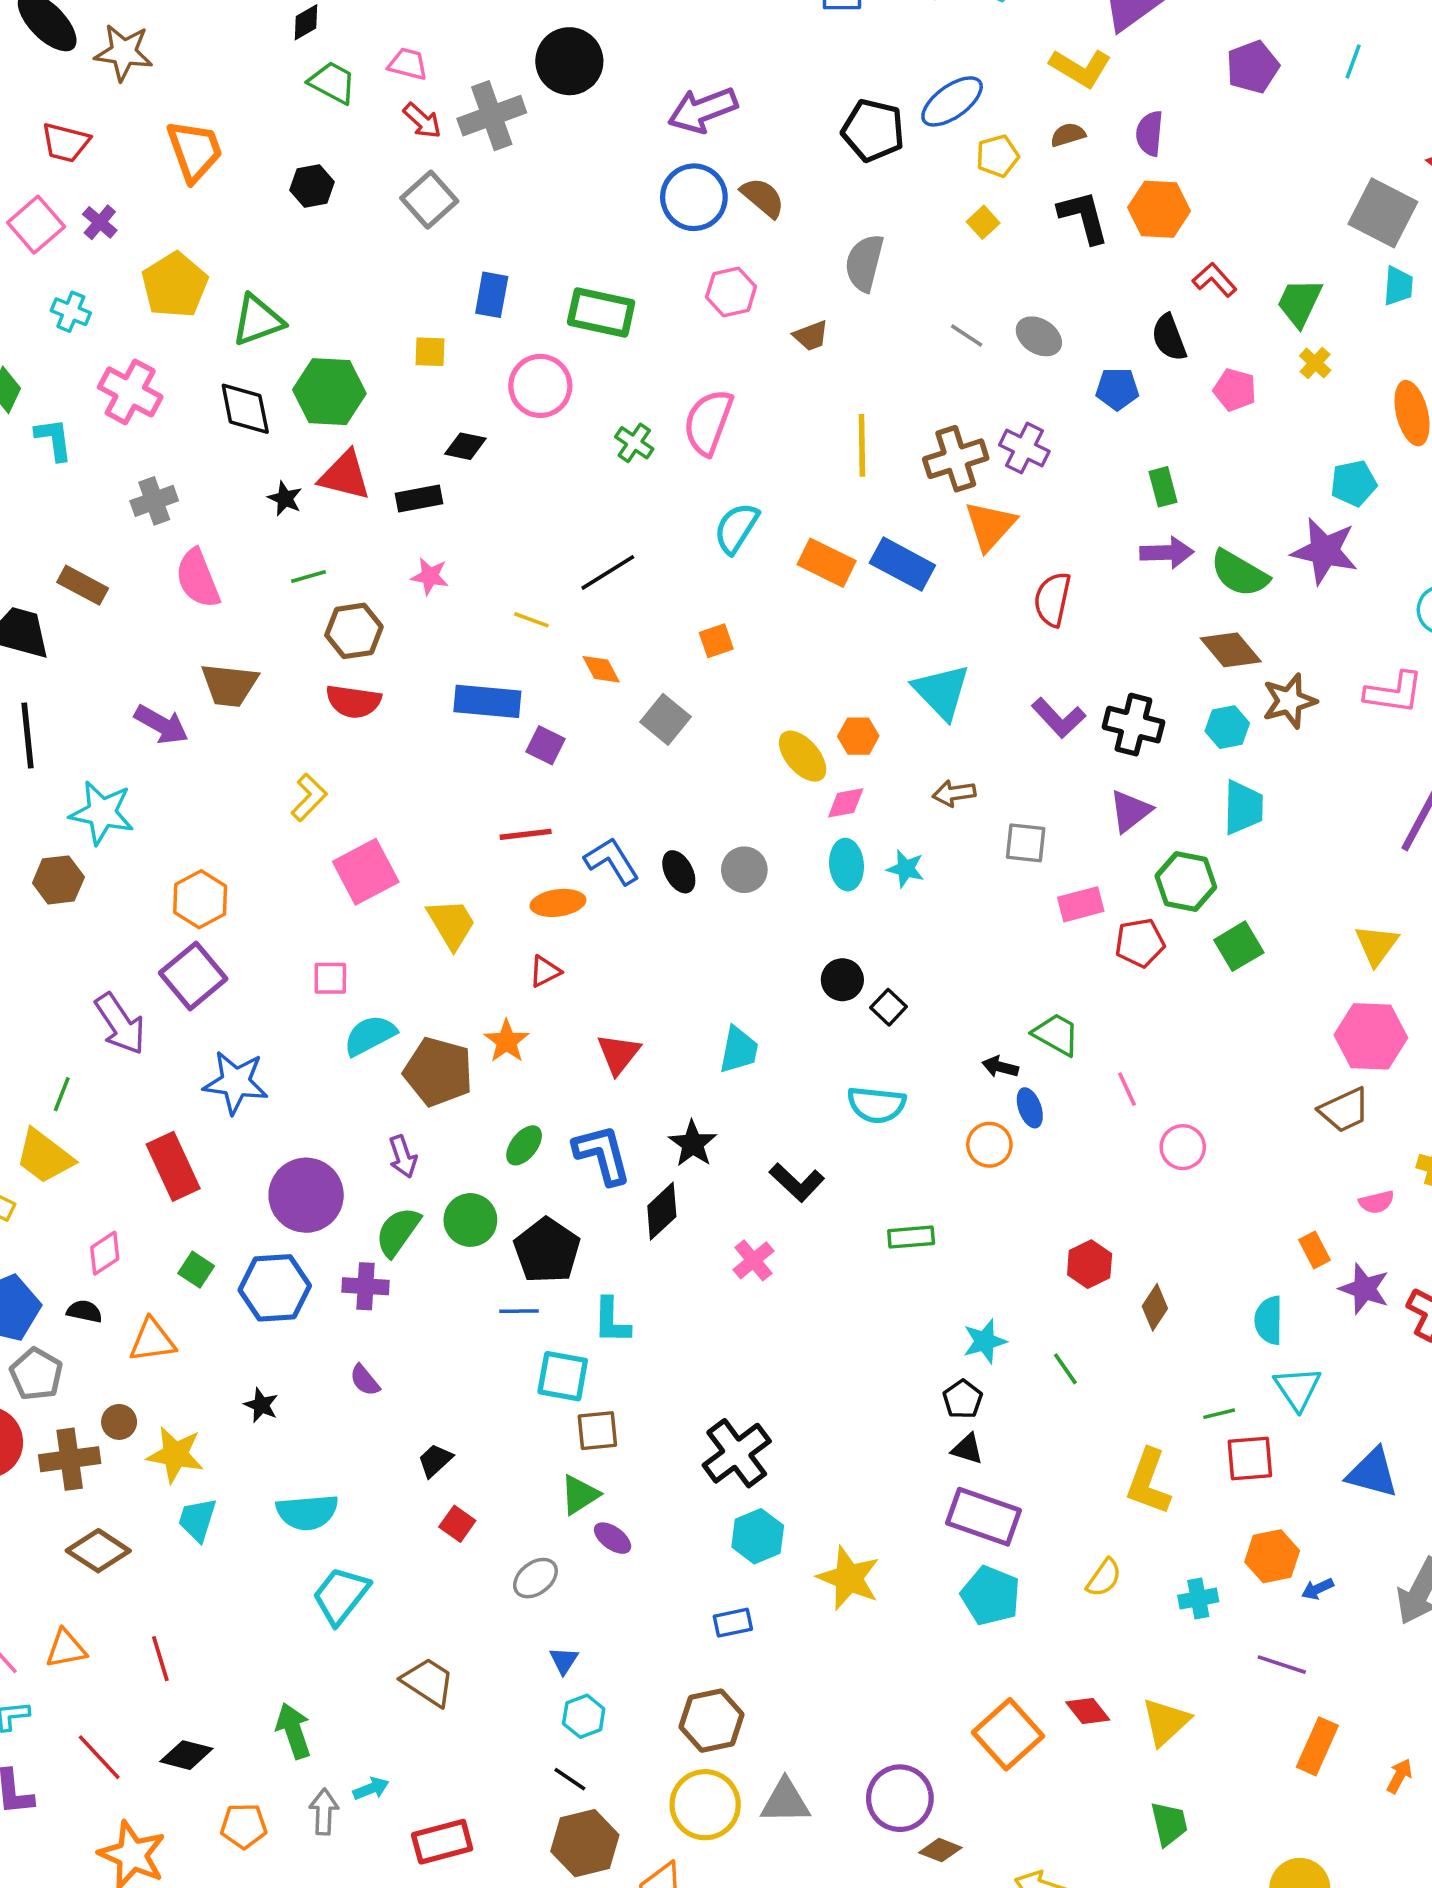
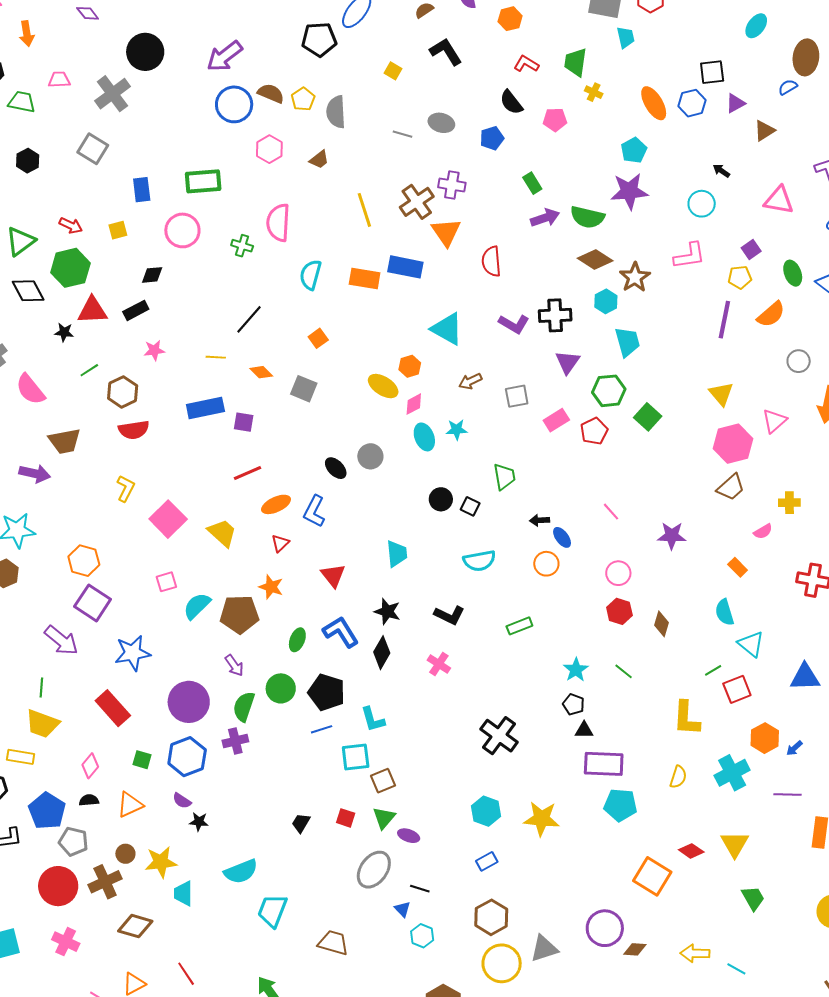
red arrow: (422, 121) -> (71, 225), moved
yellow pentagon: (998, 156) -> (303, 99), moved
orange hexagon: (1159, 209) -> (510, 19), moved, size x0.7
blue L-shape: (612, 861) -> (314, 511), moved, turned -104
green trapezoid: (1056, 1034) -> (504, 477), moved, turned 68
pink circle: (1183, 1147) -> (618, 573), moved
purple star: (1364, 1289) -> (672, 536), moved
purple semicircle: (365, 1380) -> (182, 801), moved
black cross: (737, 1453) -> (499, 736), moved
red square: (457, 1524) -> (346, 818), moved
gray ellipse: (535, 1578) -> (374, 870), size x1.5
cyan cross: (1198, 1599) -> (732, 773), size x1.6
black line: (570, 1779) -> (420, 889), moved

